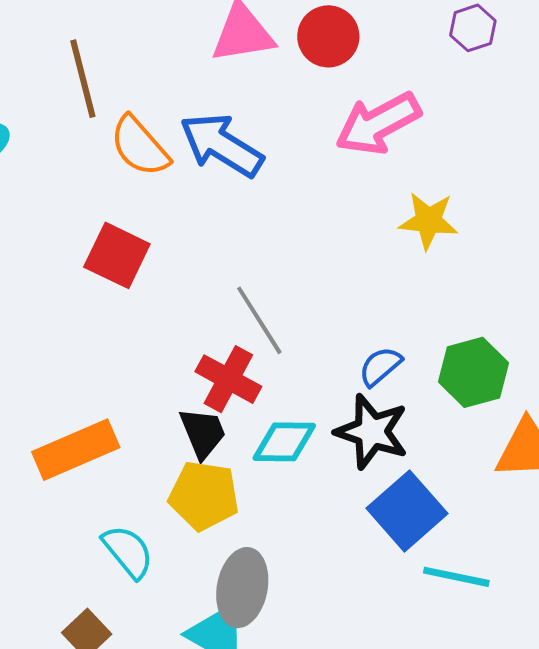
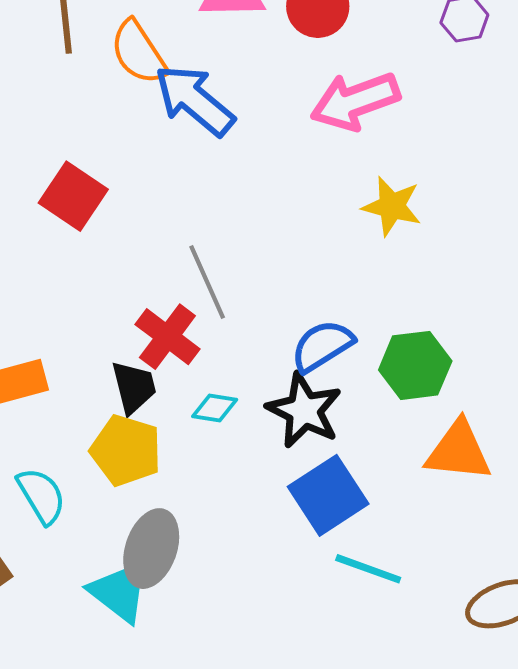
orange semicircle: (140, 146) -> (139, 52), moved
blue semicircle: (380, 366) -> (322, 346), size x1.4
cyan diamond: (284, 442) -> (215, 408), size x0.7

